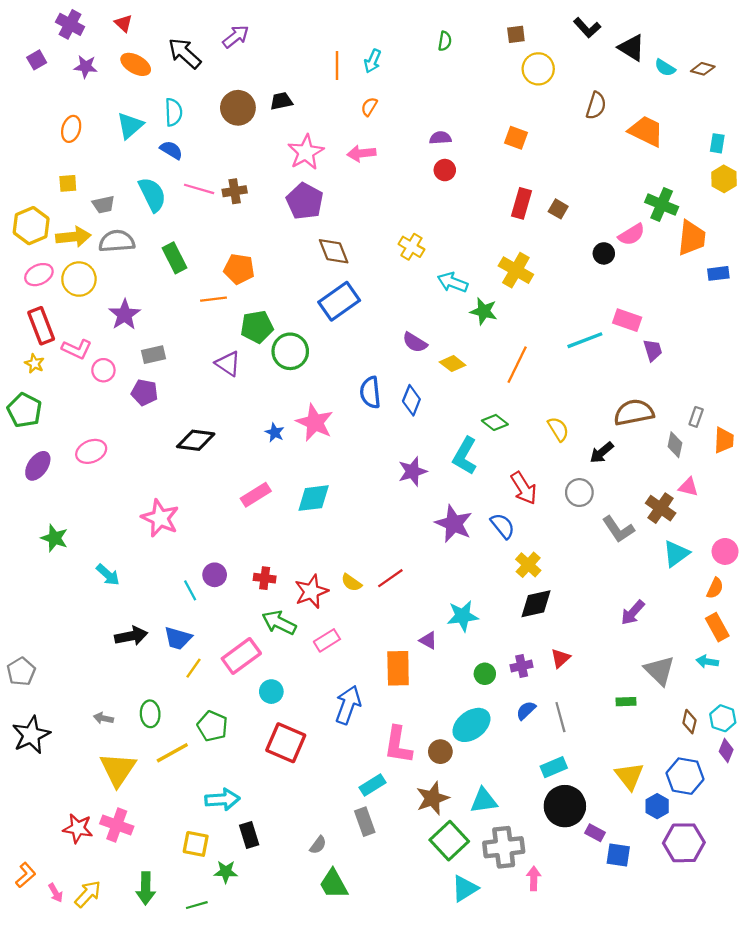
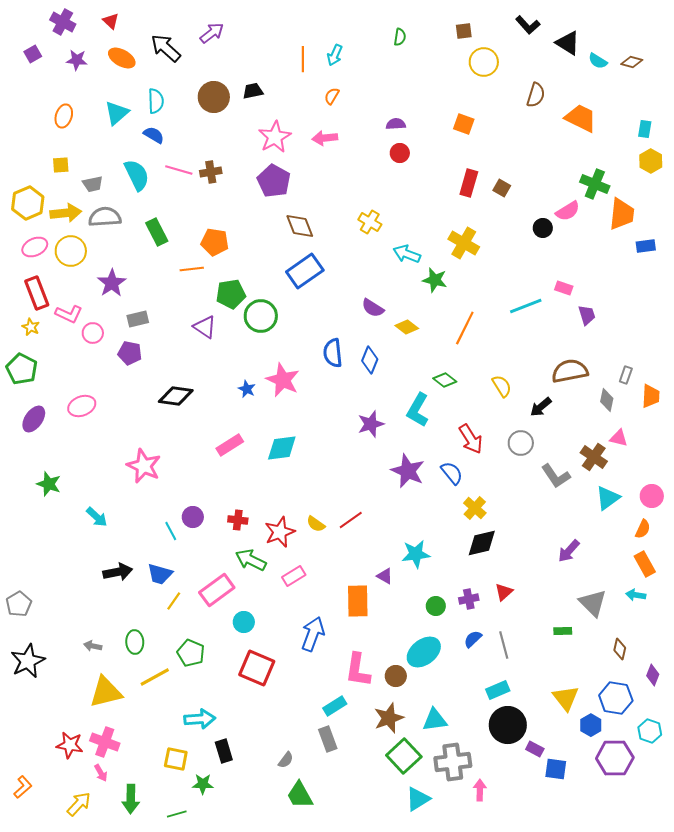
pink rectangle: (627, 320) -> (564, 288), size x0.7
cyan hexagon: (723, 718) -> (650, 731), moved
yellow triangle: (118, 769) -> (106, 692), turned 42
pink arrow: (56, 893) -> (101, 773), moved

